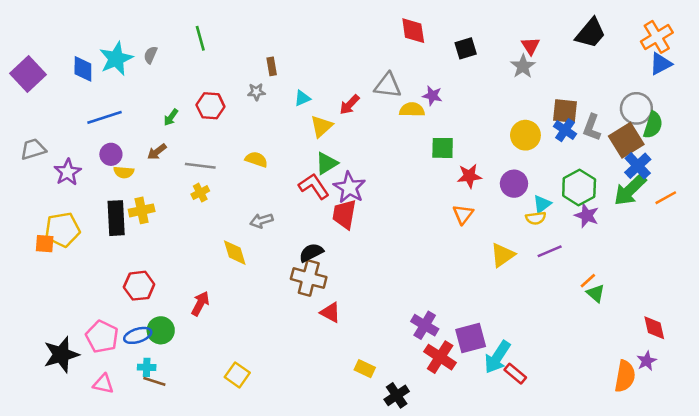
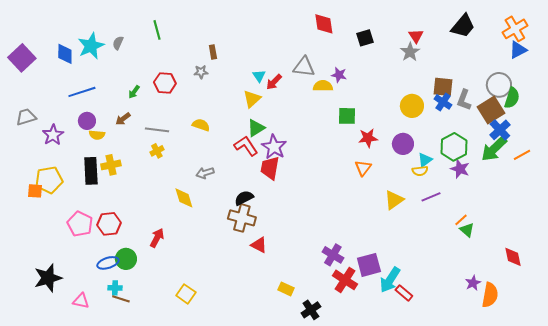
cyan triangle: (302, 98) -> (259, 76), moved, turned -40
pink pentagon: (102, 337) -> (80, 224), moved
purple star: (647, 361) -> (473, 283), moved

